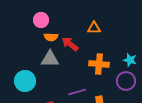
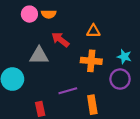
orange triangle: (94, 28) -> (93, 31), moved
orange semicircle: (51, 37) -> (49, 14), moved

